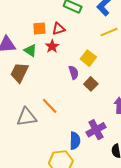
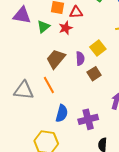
green triangle: (30, 50) -> (44, 27), turned 32
brown trapezoid: (19, 73) -> (56, 59), moved
blue semicircle: (75, 141) -> (62, 113), moved

